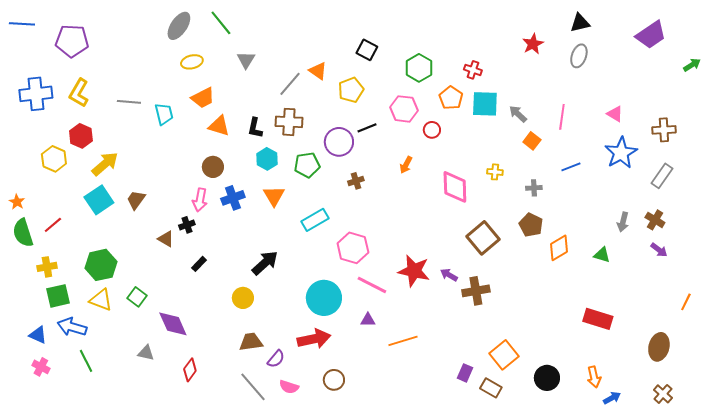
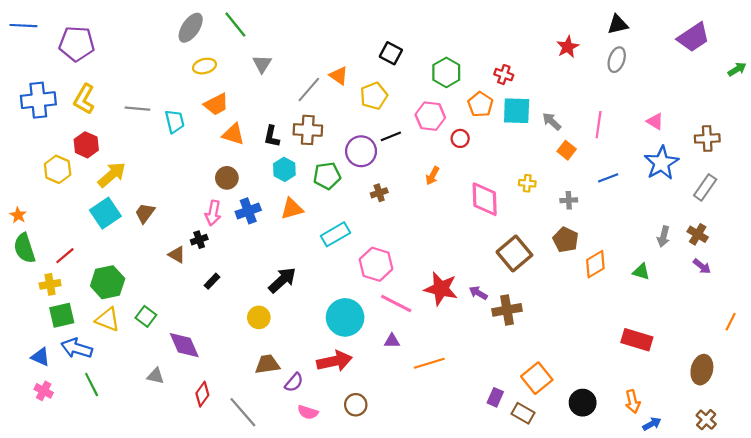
orange triangle: (274, 196) -> (292, 209), turned 45
red line: (53, 225) -> (65, 256), moved
gray line: (253, 387) -> (243, 412), moved

